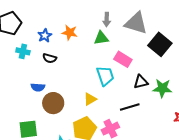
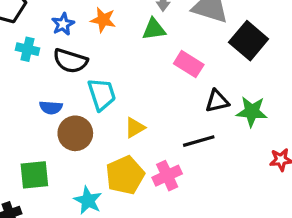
black semicircle: (50, 58) -> (70, 61), size x1.5
cyan trapezoid: (105, 76) -> (102, 94), moved

